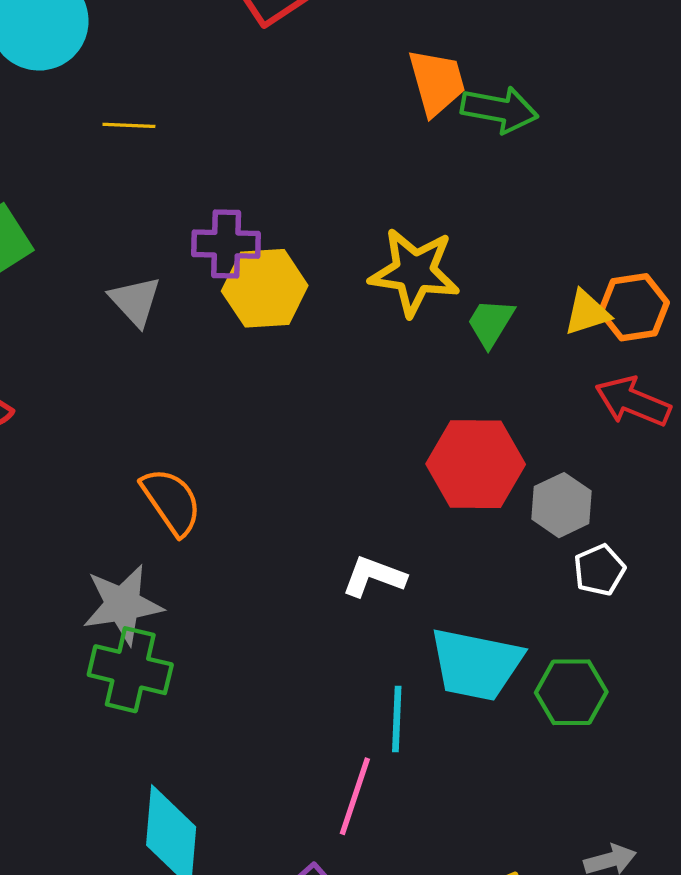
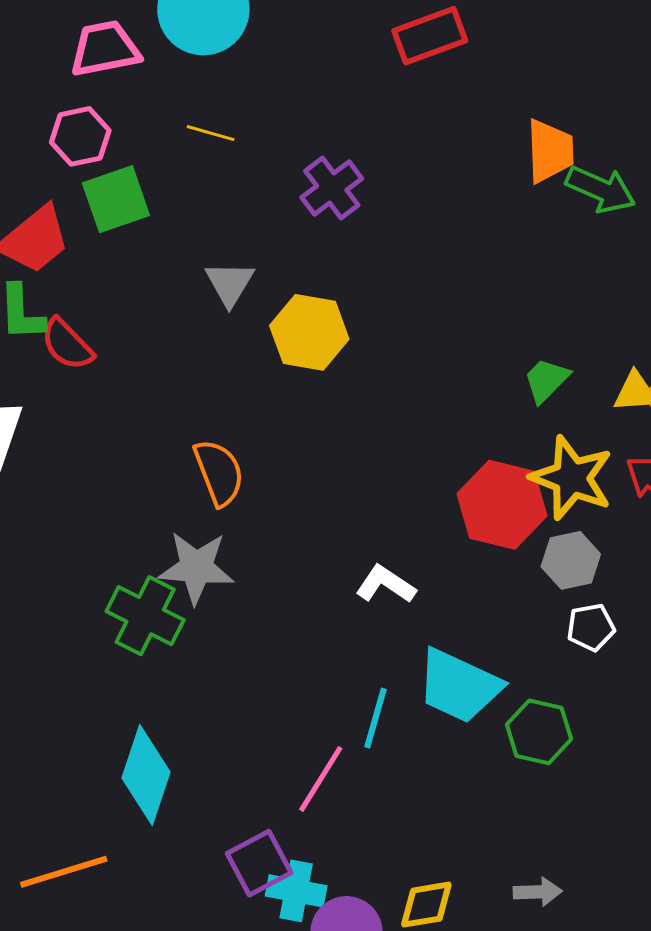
yellow line: (129, 125) -> (211, 133), moved
purple cross: (226, 244) -> (332, 188), moved, turned 38
yellow star: (414, 272) -> (572, 478), moved
yellow hexagon: (265, 288) -> (309, 332), moved
gray star: (123, 605) -> (196, 567), moved

